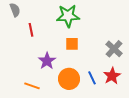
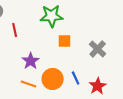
orange square: (72, 44) -> (65, 41), moved
red star: (112, 76) -> (98, 86), moved
orange line: (32, 86) -> (29, 84), moved

